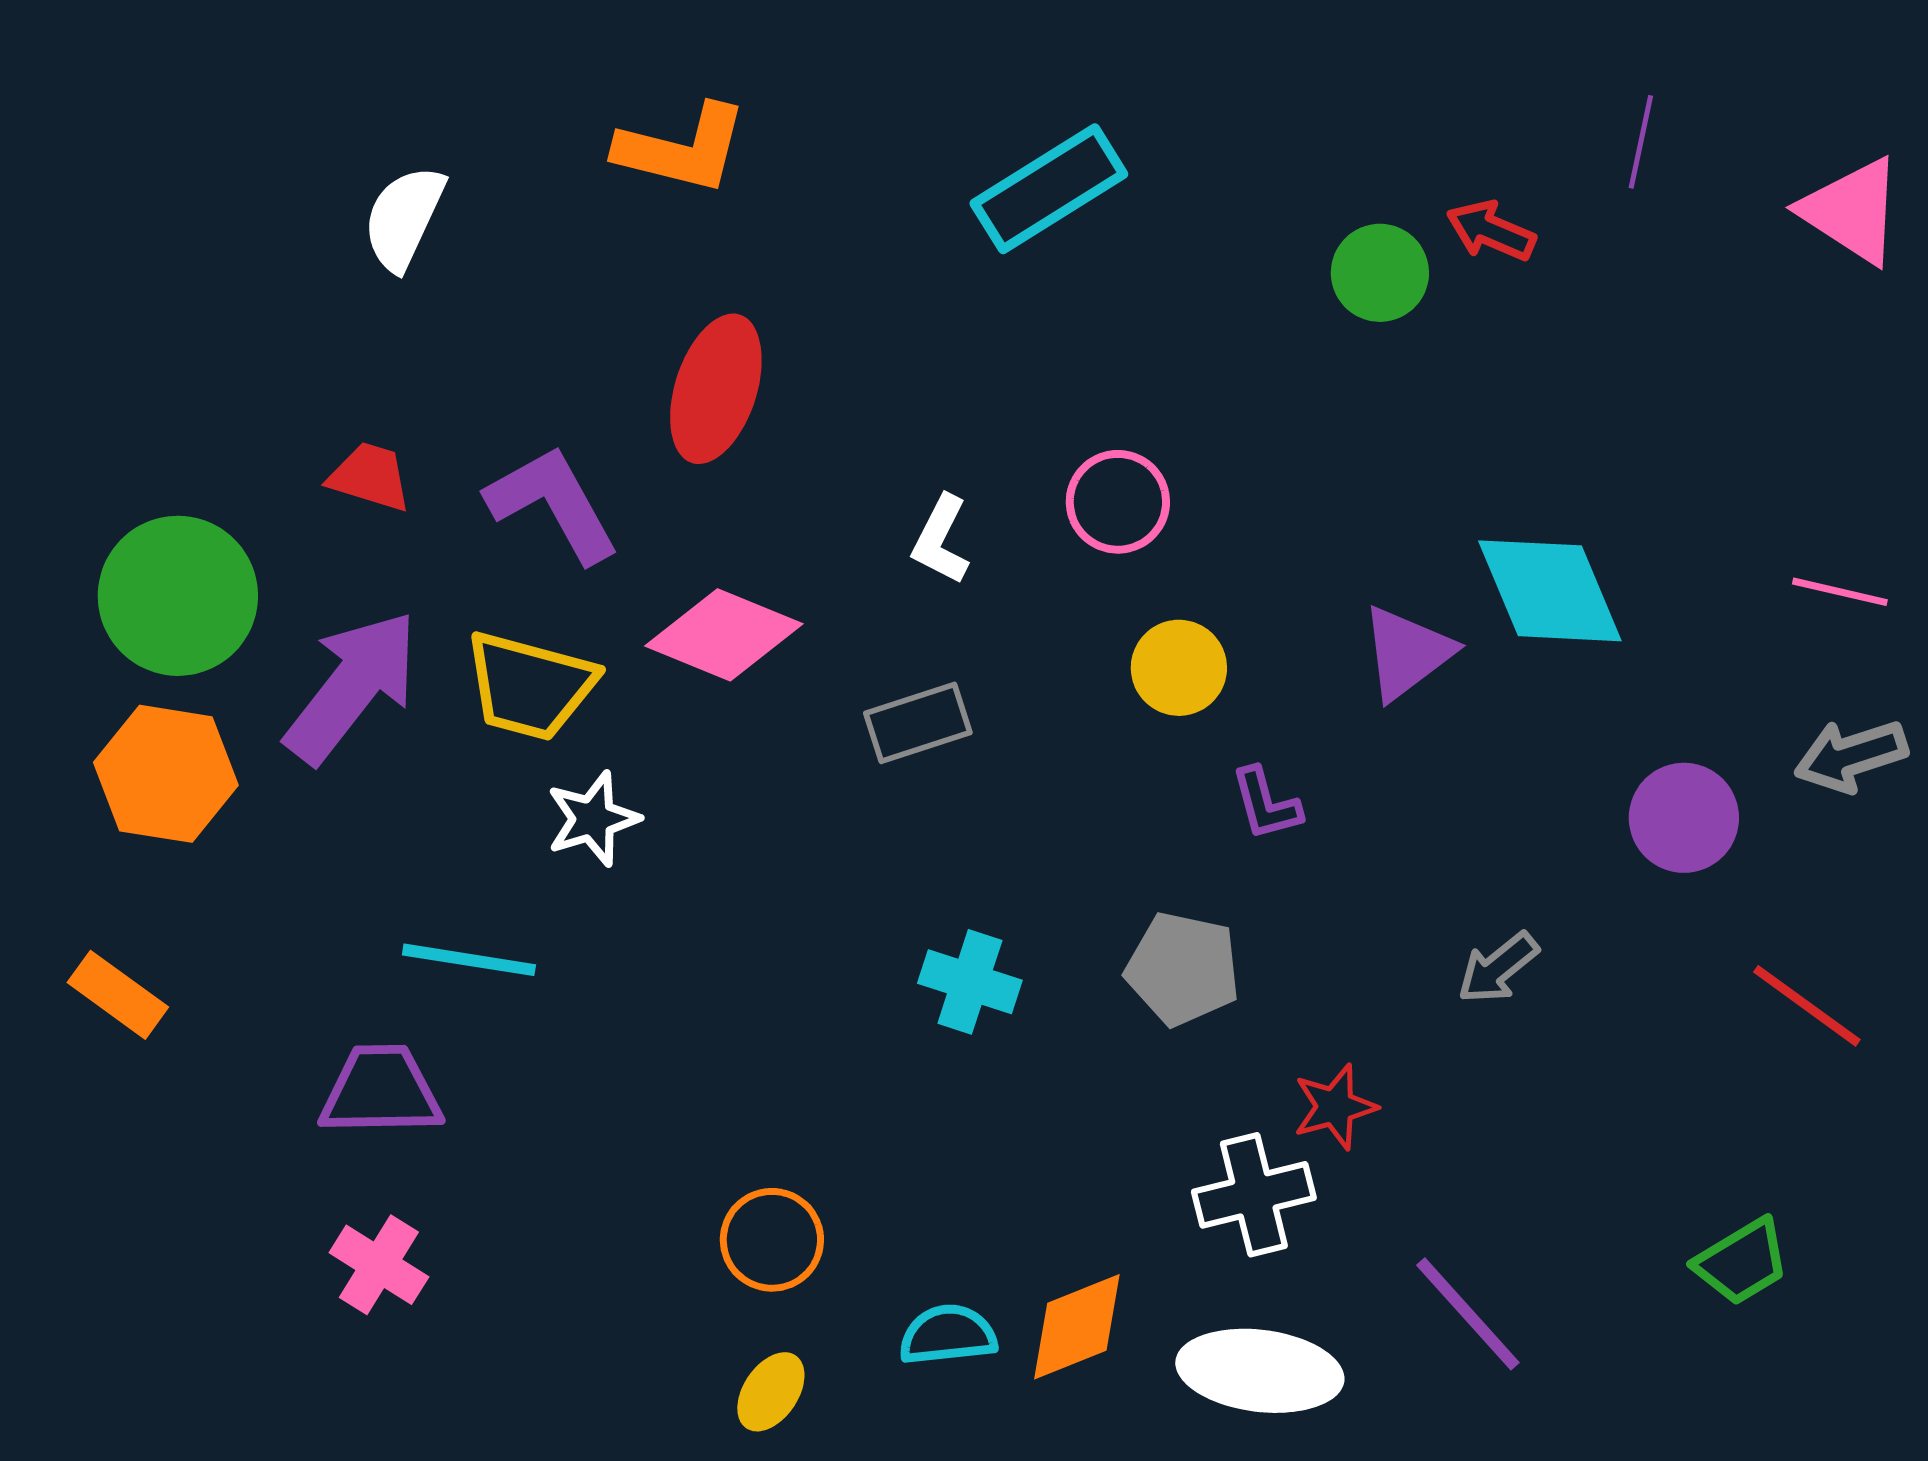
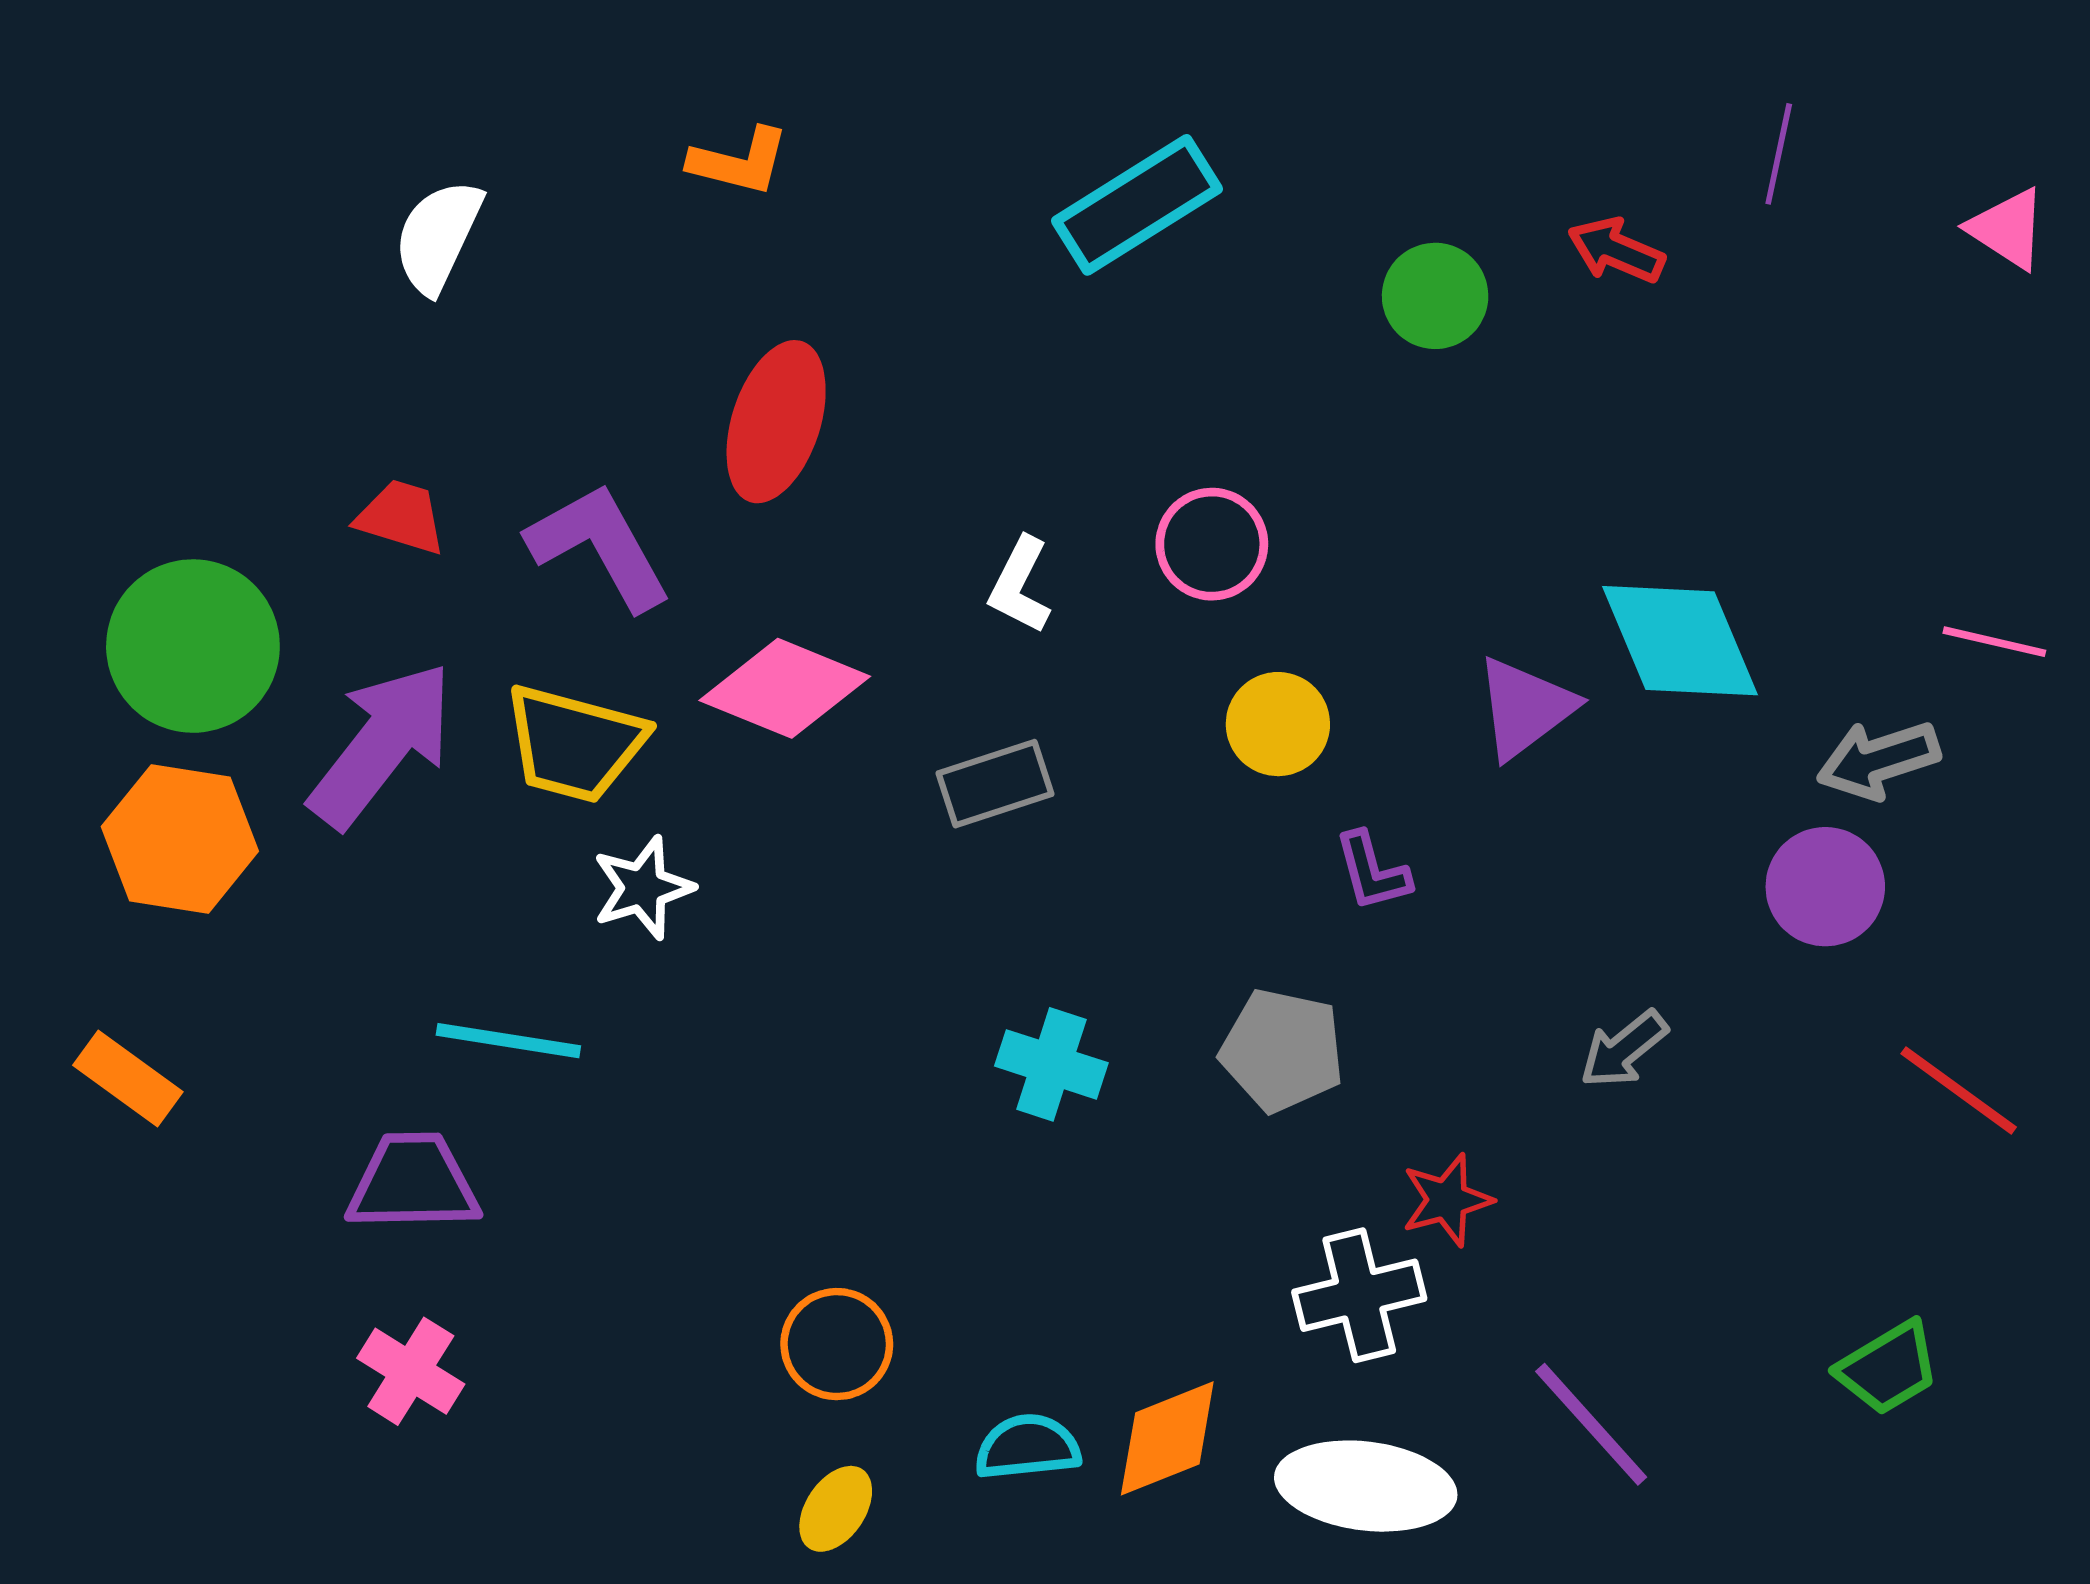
orange L-shape: (682, 149) -> (739, 162), size x0.7
pink triangle: (1852, 211) -> (2007, 229), size x0.7
green circle: (1380, 273) -> (1435, 296), moved
gray arrow: (1851, 756) -> (1878, 760), moved

